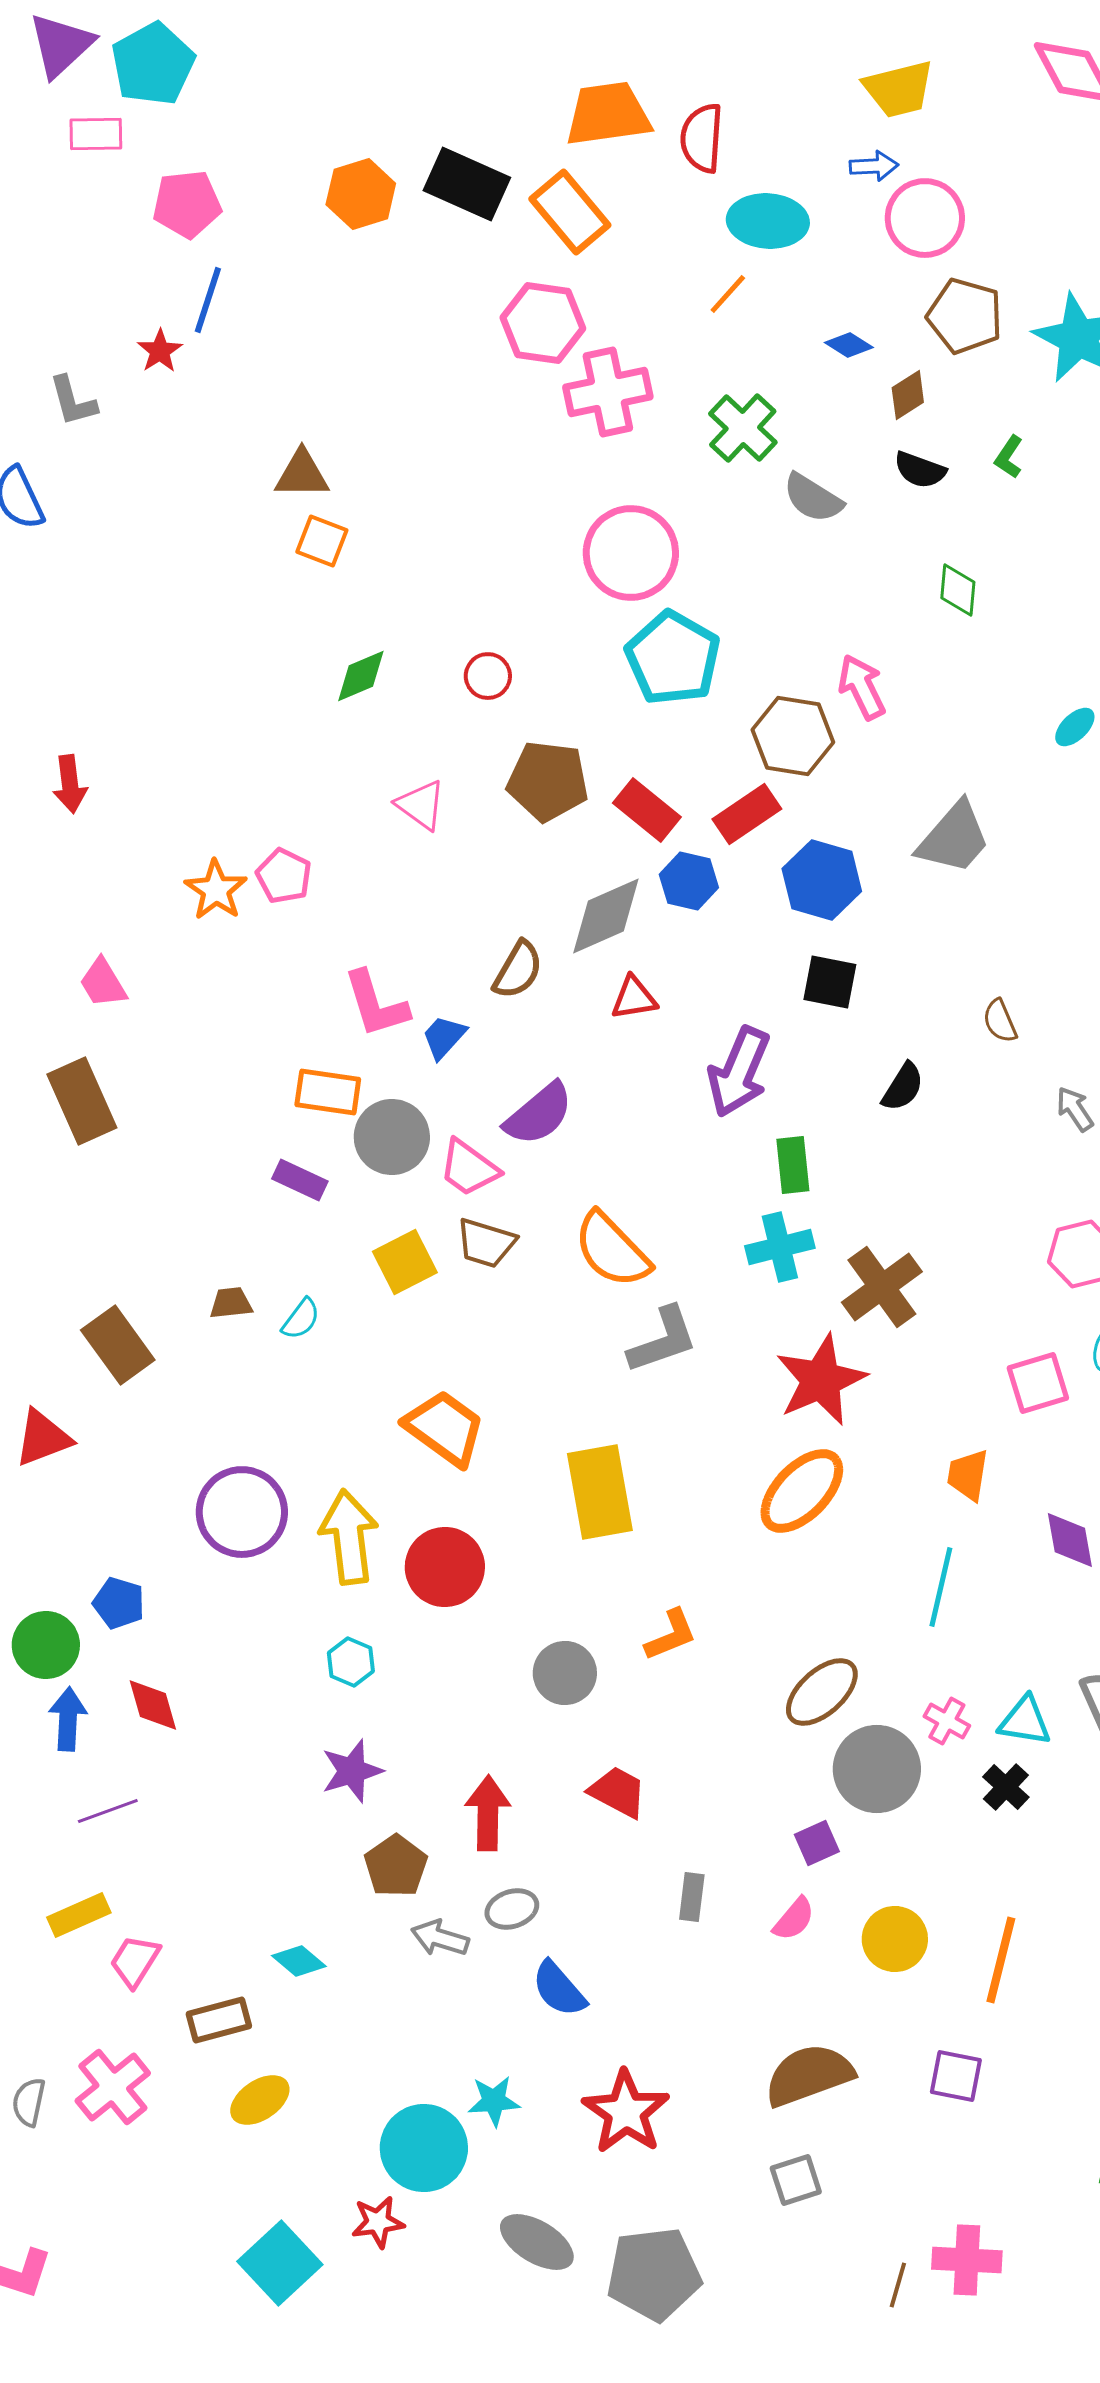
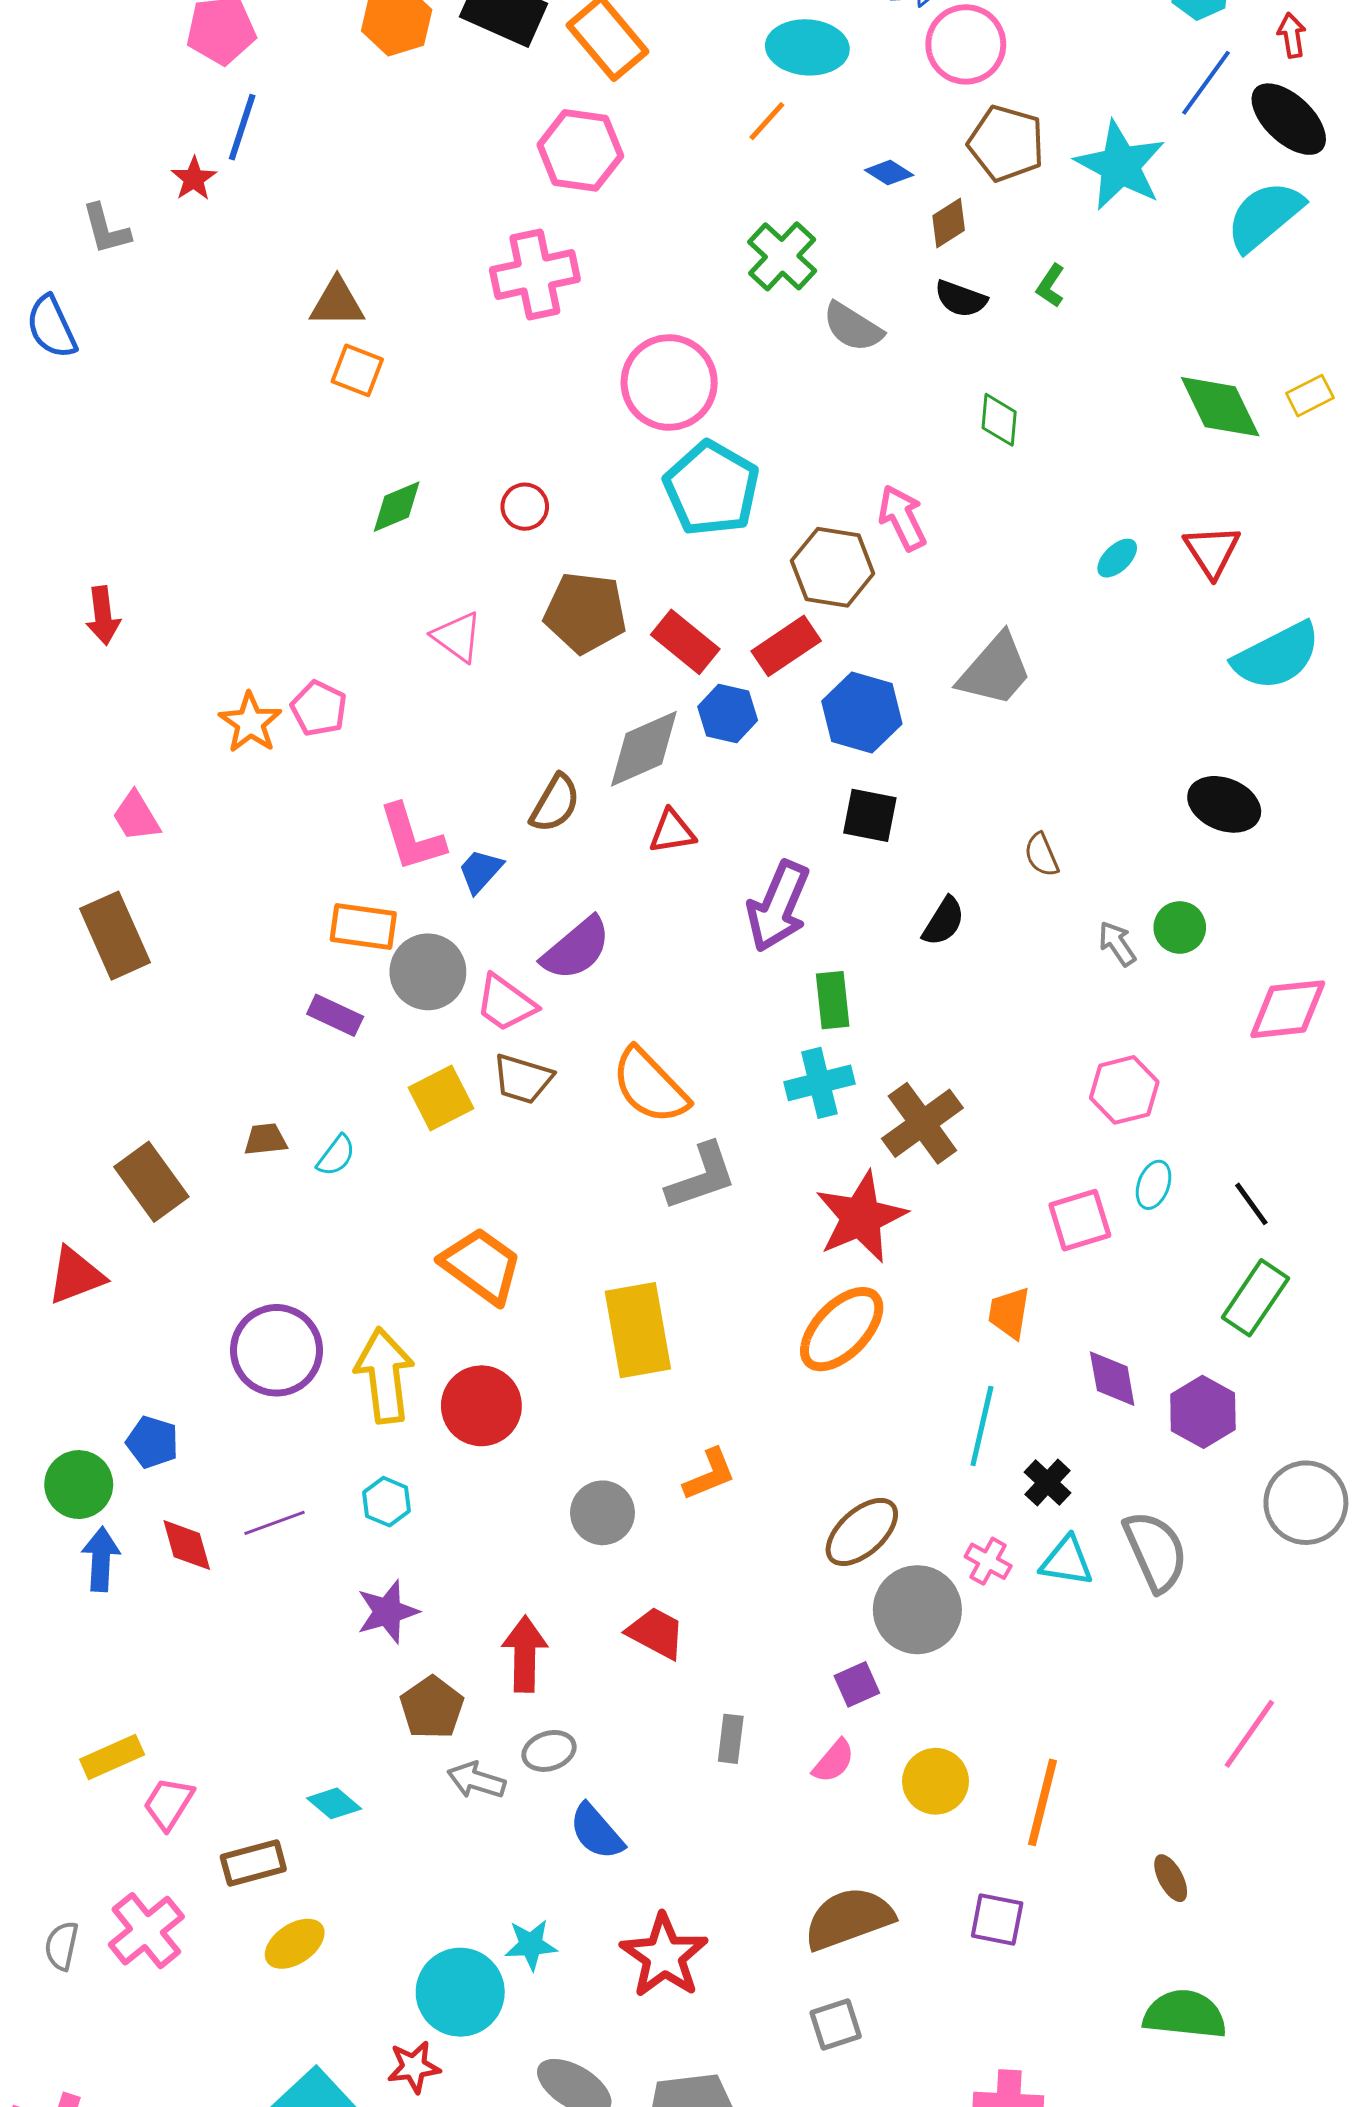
pink cross: (608, 392) -> (535, 275), moved
black cross: (1006, 1787) -> (1048, 1483), moved
purple line: (108, 1811) -> (275, 1523), moved

